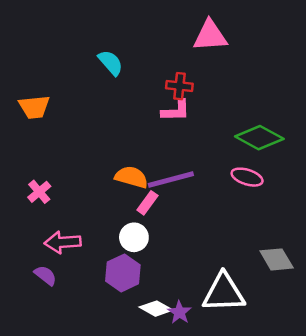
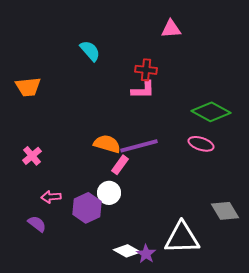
pink triangle: (210, 36) -> (171, 29), size x0.7
pink arrow: (63, 242) -> (51, 197), size x0.7
purple hexagon: (123, 273) -> (87, 208), moved

